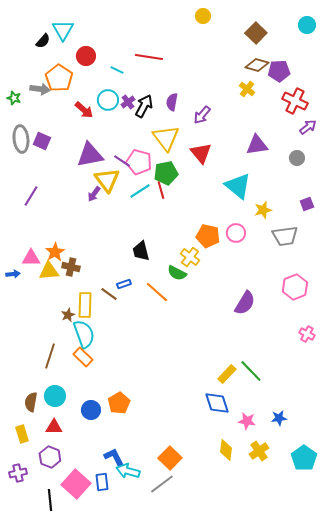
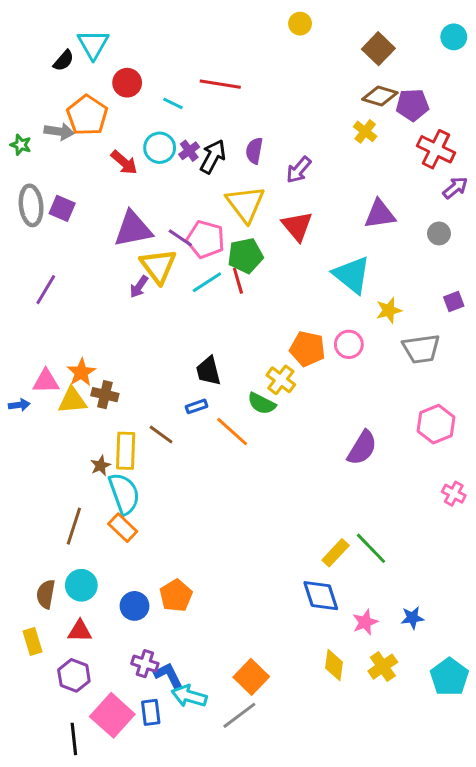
blue rectangle: (124, 284) -> (197, 406), moved
pink star: (247, 421) -> (365, 622), turned -30
purple cross: (18, 473) -> (145, 664), moved, turned 30

